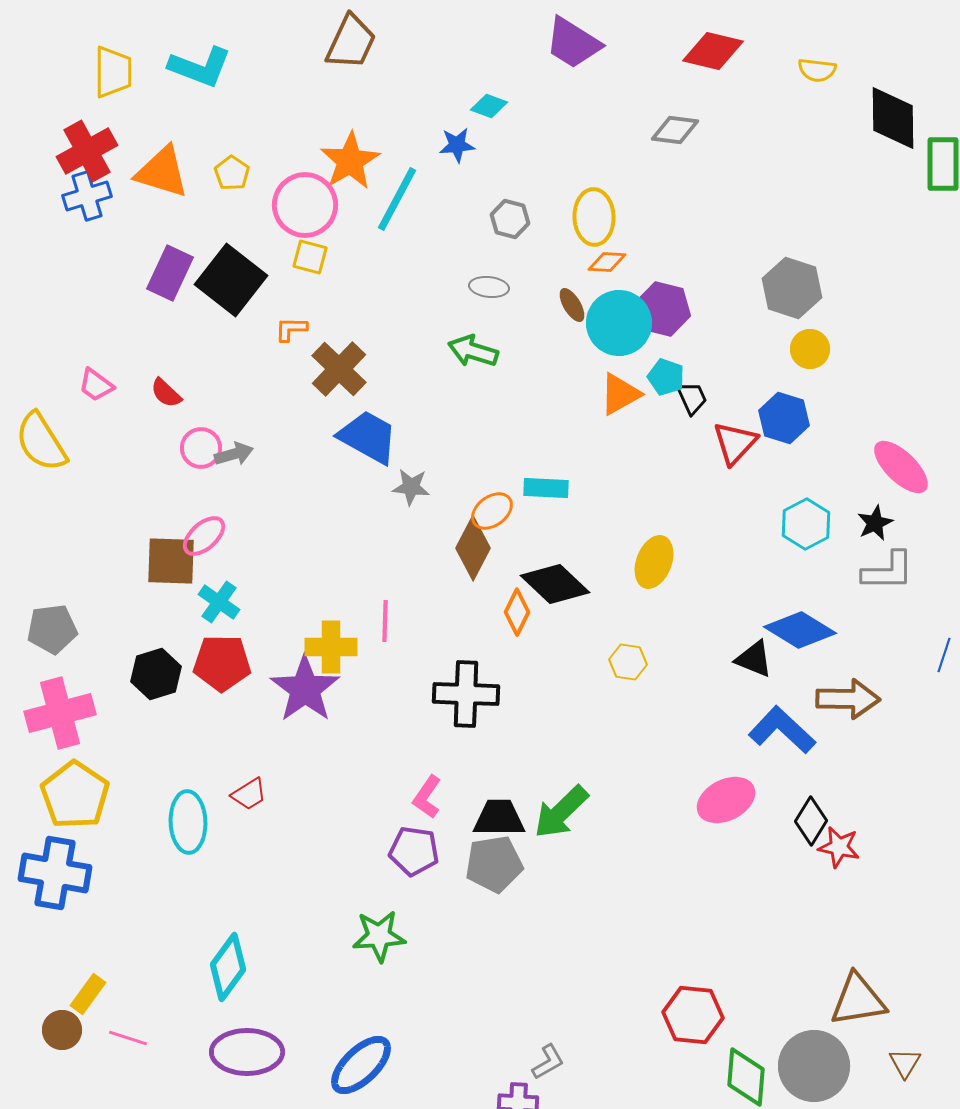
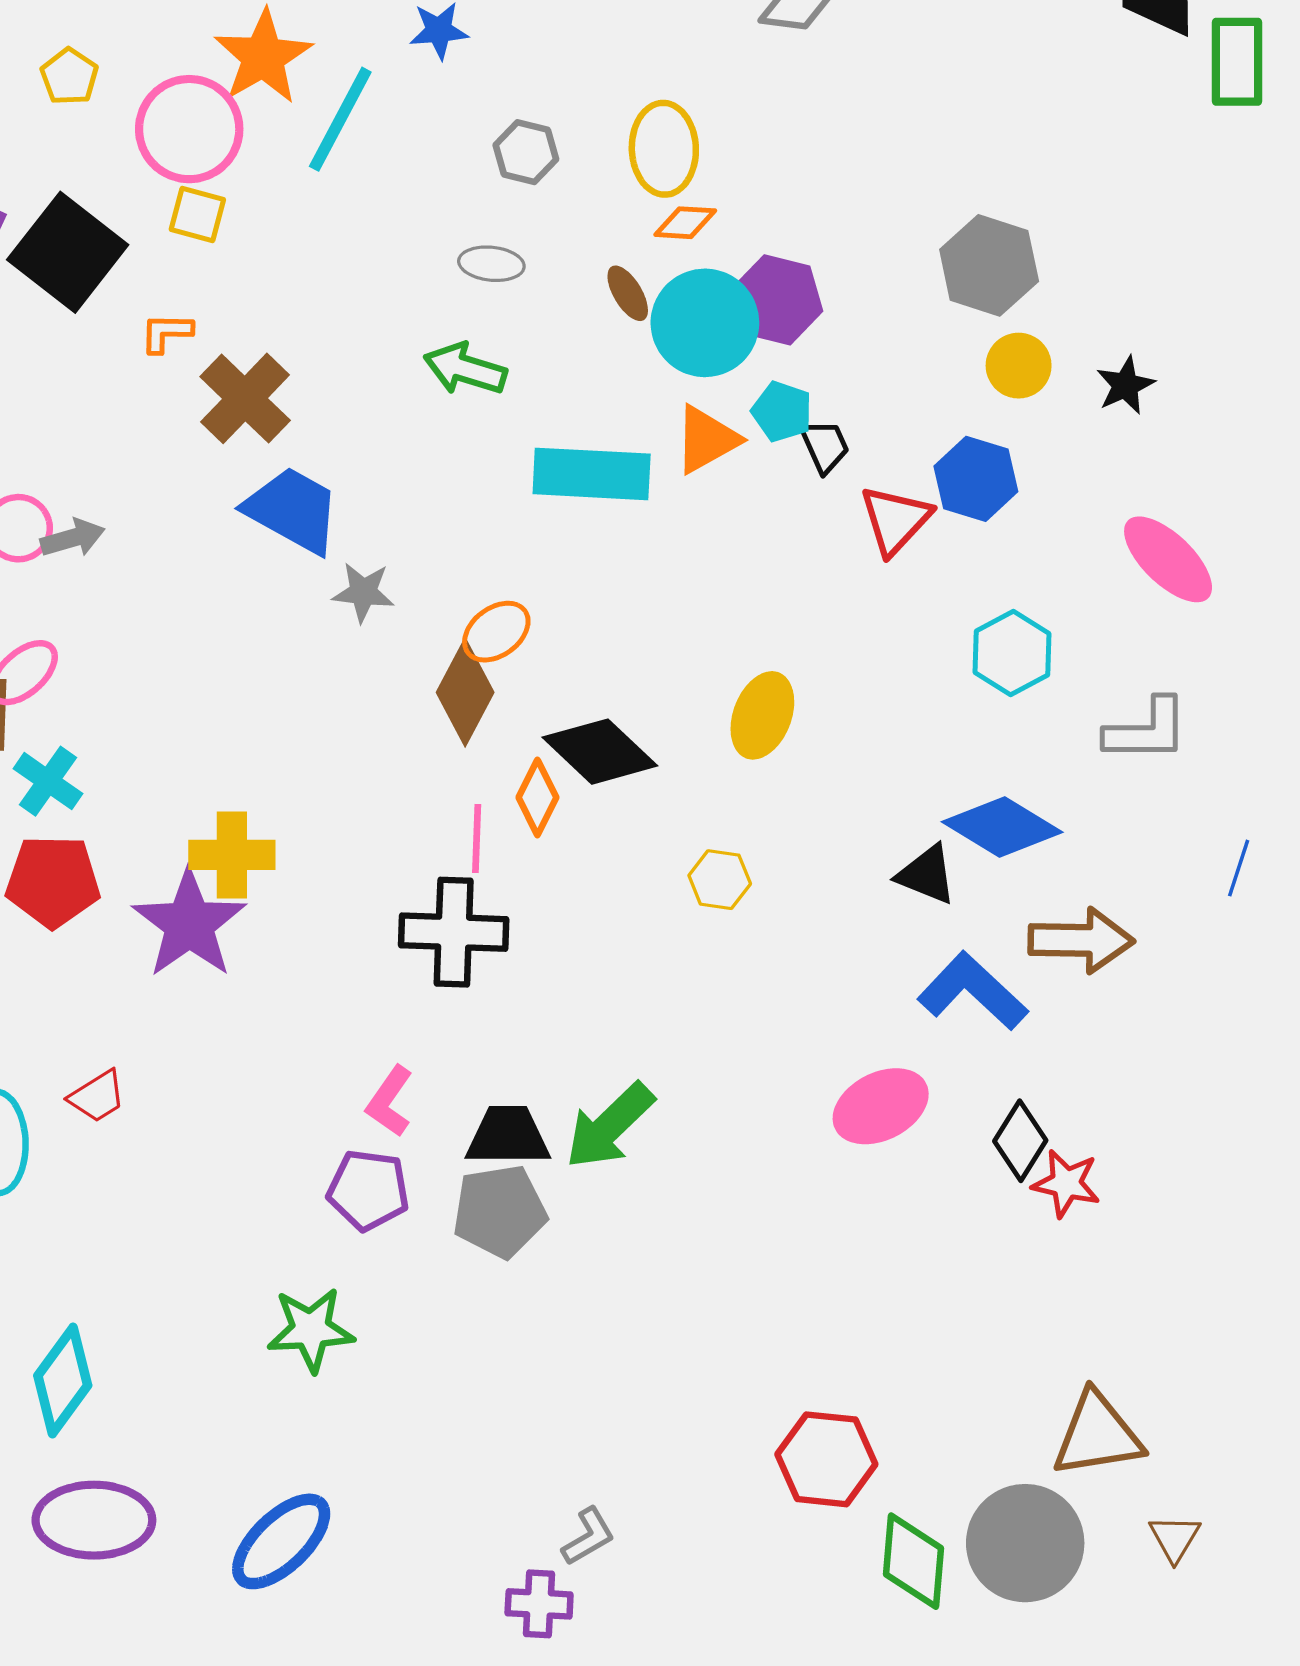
cyan rectangle: (546, 488) -> (592, 474), moved, size x1.6
black star: (875, 523) -> (1125, 385), moved
pink line: (385, 621) -> (477, 839), moved

